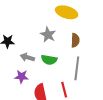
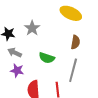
gray star: (48, 35) -> (32, 28), moved
gray arrow: (27, 57) -> (15, 53), moved

